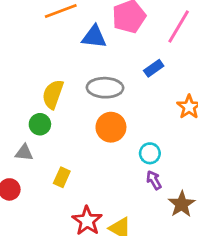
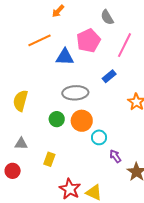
yellow semicircle: (53, 94) -> (20, 101), moved
green circle: (40, 124) -> (57, 119), moved
cyan circle: (150, 153) -> (99, 137), moved

